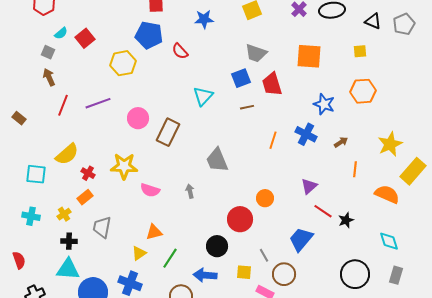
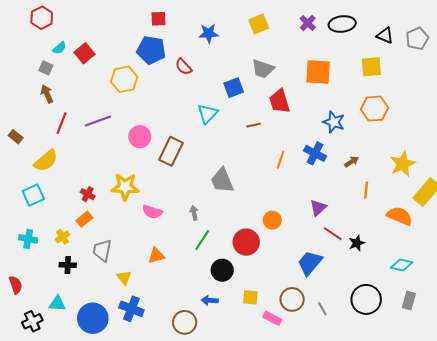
yellow square: (360, 51) -> (371, 67), size x1.5
blue square: (241, 78) -> (234, 88), moved
yellow semicircle: (67, 154) -> (46, 161), moved
cyan square: (36, 174) -> (33, 195), turned -30
cyan diamond: (389, 241) -> (402, 265), turned -60
yellow triangle: (139, 253) -> (124, 278), moved, turned -35
gray line: (264, 255) -> (322, 309), moved
green line: (170, 258) -> (202, 240), moved
cyan triangle: (68, 269) -> (57, 304), moved, size x0.7
blue arrow: (205, 275) -> (210, 300), size x0.7

